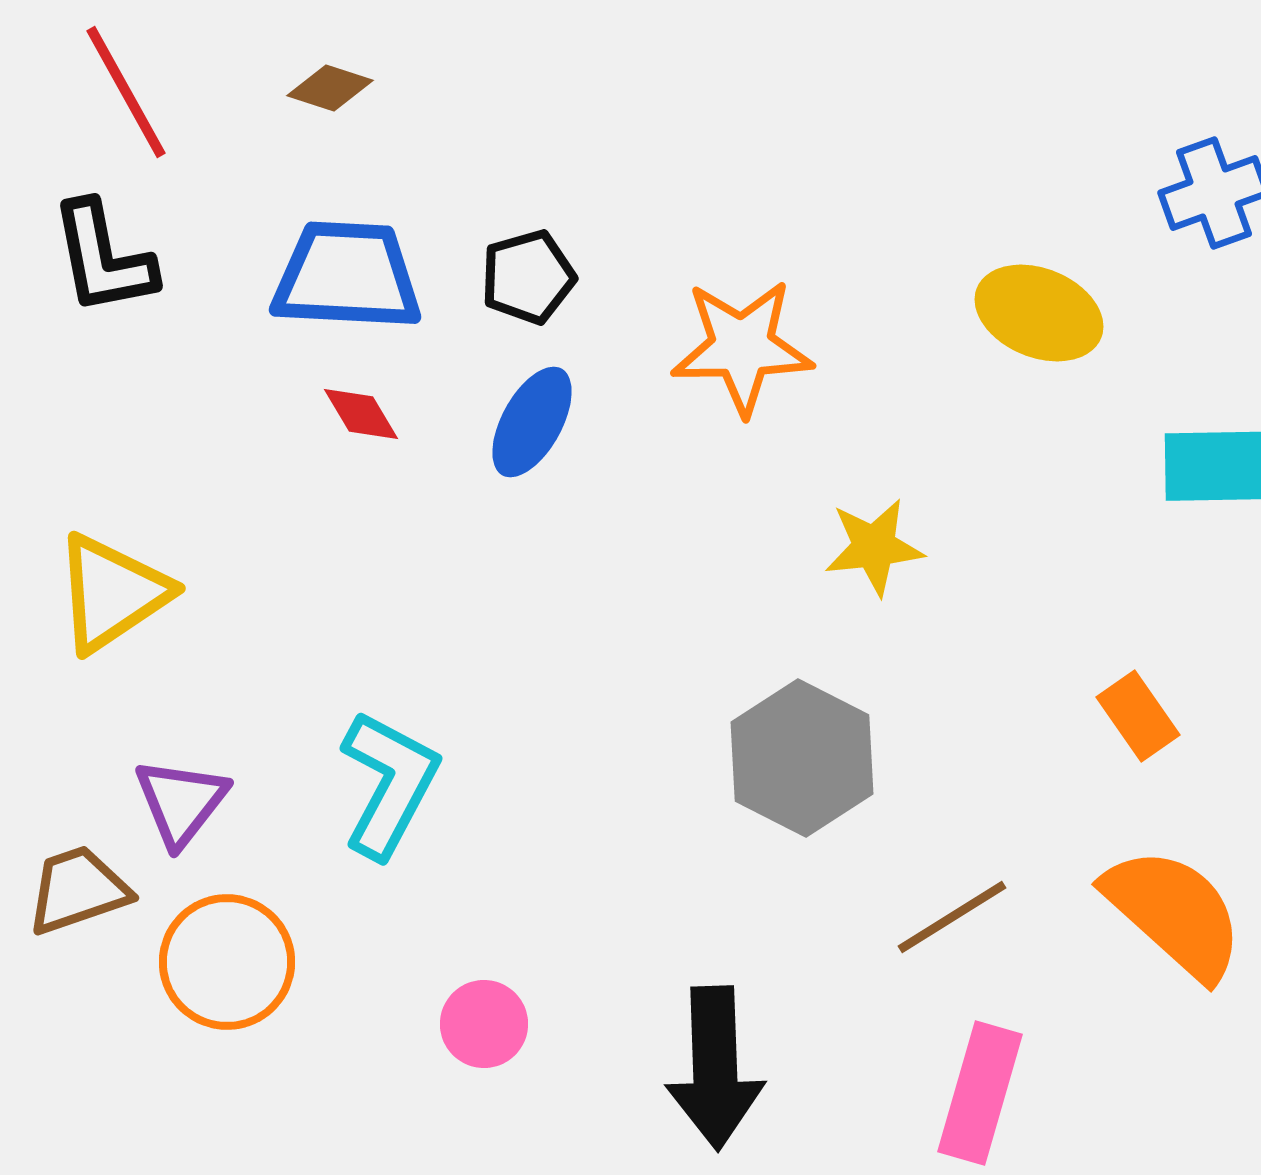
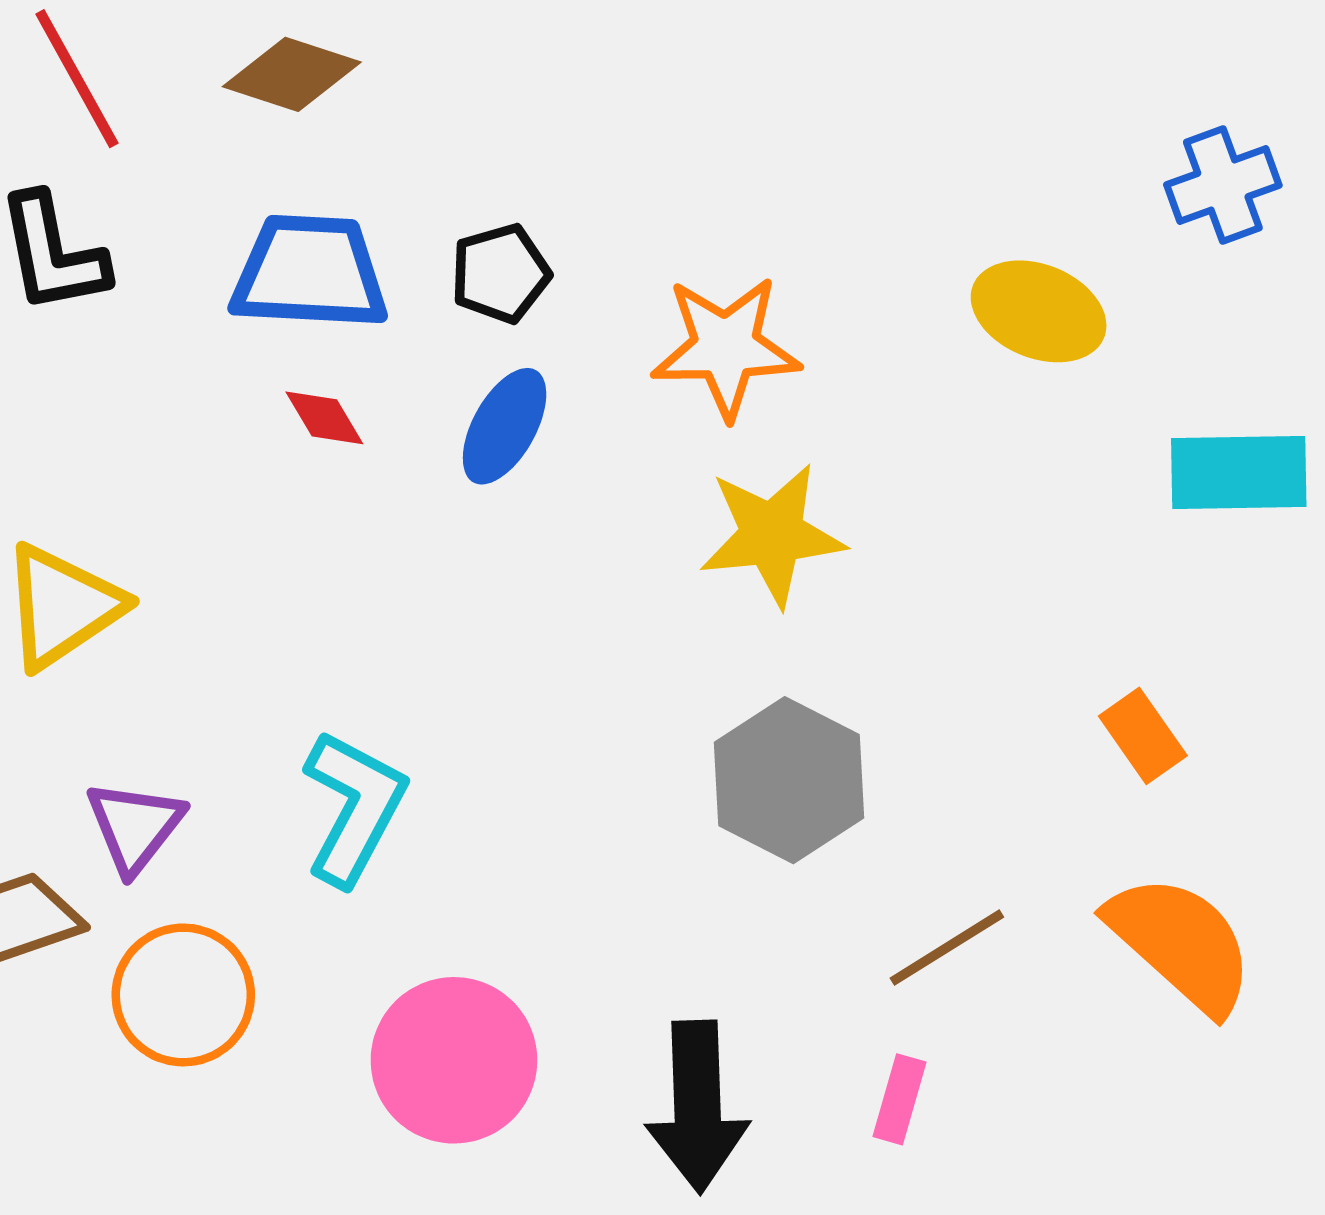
brown diamond: (330, 88) -> (292, 74), size x1.5
yellow star: (874, 547) -> (772, 535), moved, size x1.4
pink circle: (484, 1024) -> (454, 1060), size x1.8
pink rectangle: (980, 1093) -> (900, 1099), moved, size x0.6

